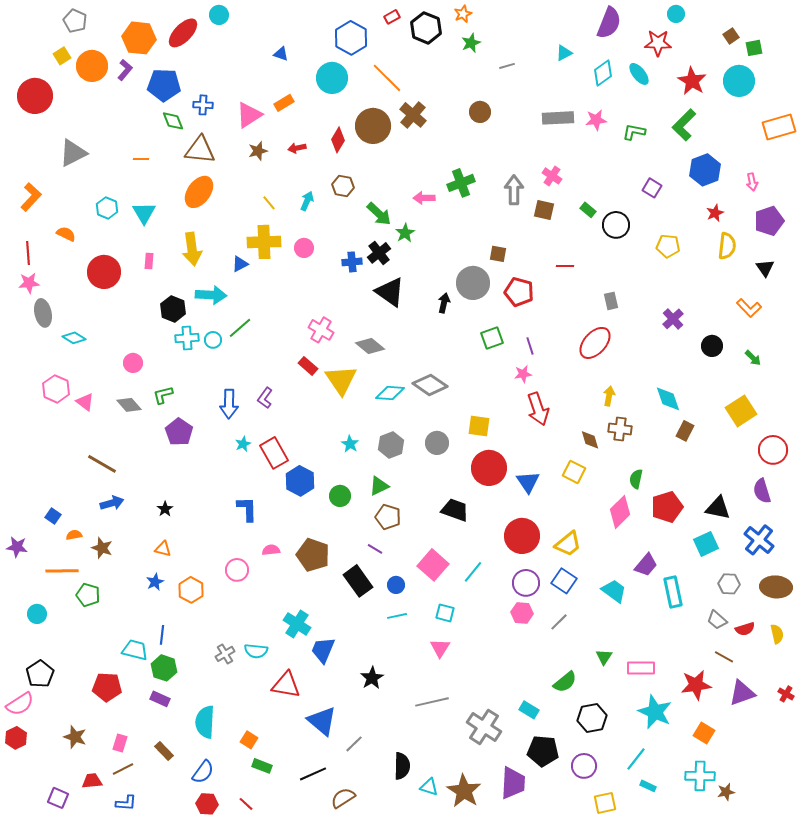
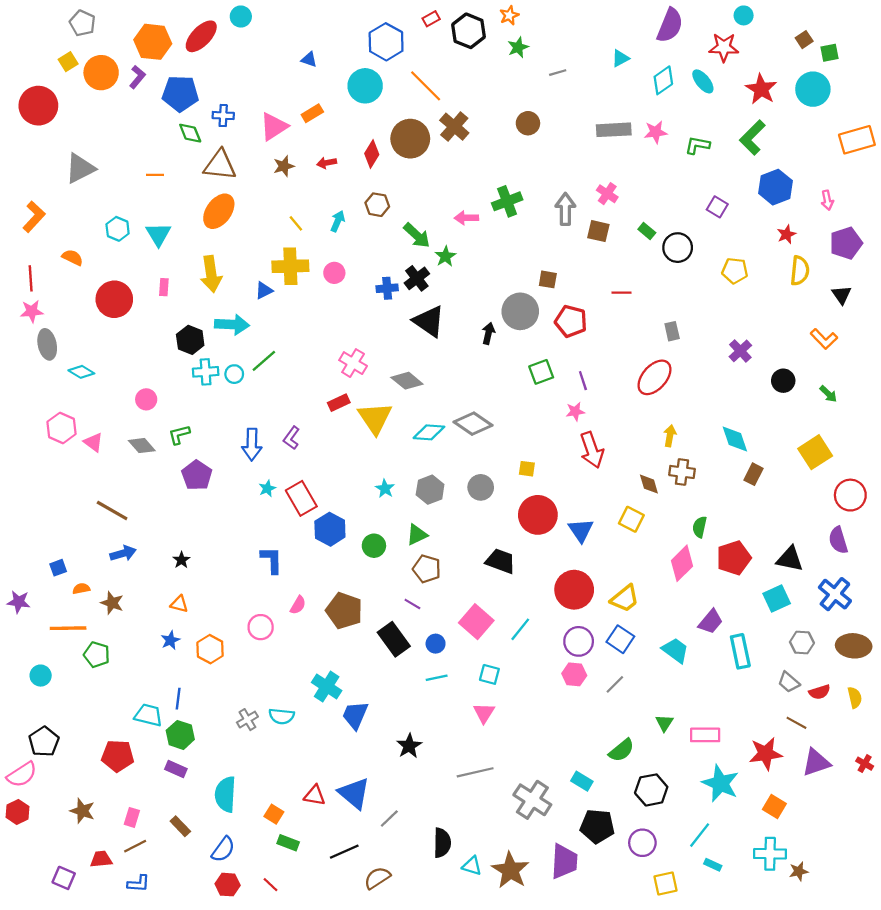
red rectangle: (308, 366) -> (339, 403), turned -66
yellow square: (479, 426) -> (527, 469), size x0.7
blue square: (53, 516) -> (58, 568), turned 35
pink semicircle: (271, 550) -> (298, 605), turned 126
red triangle: (286, 685) -> (315, 795), moved, size x0.7

